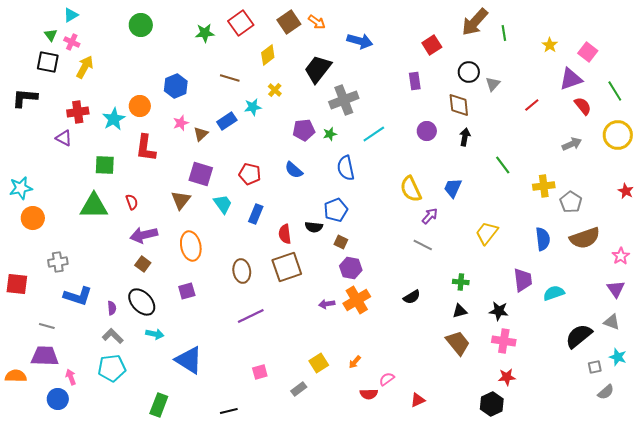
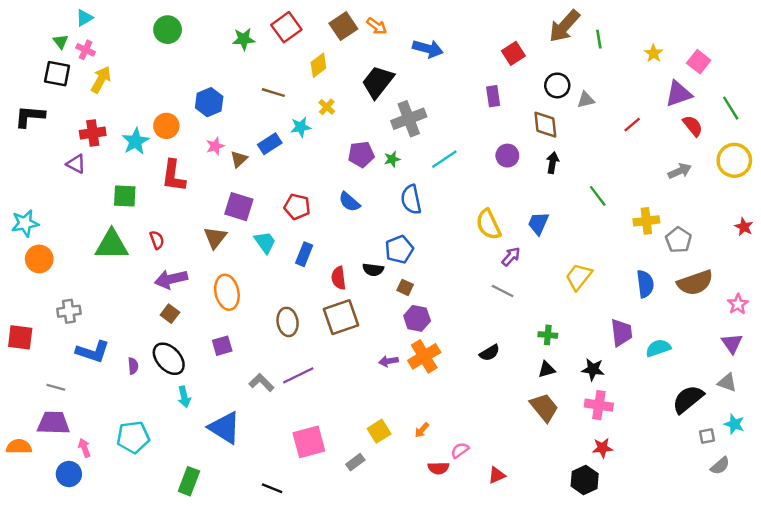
gray triangle: (493, 84) -> (586, 100), turned 35
cyan arrow: (155, 334) -> (184, 397), turned 66
gray L-shape: (113, 336) -> (261, 383), moved
pink square: (260, 372) -> (309, 442), size x1.8
black line: (229, 411) -> (272, 488), turned 36

